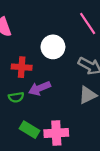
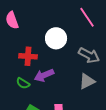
green semicircle: (16, 97) -> (23, 83), turned 40

